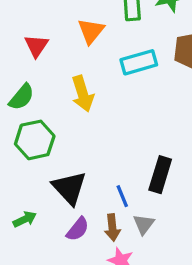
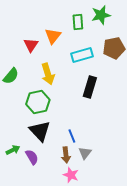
red triangle: (36, 46) -> (31, 45), moved
green hexagon: (35, 140) -> (38, 102), moved
black rectangle: (160, 175) -> (90, 87), moved
purple semicircle: (78, 229) -> (32, 157), moved, turned -70

